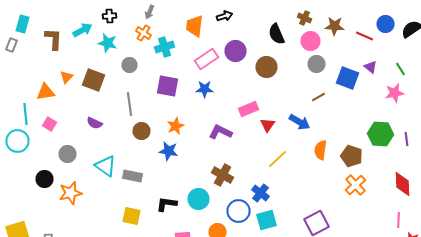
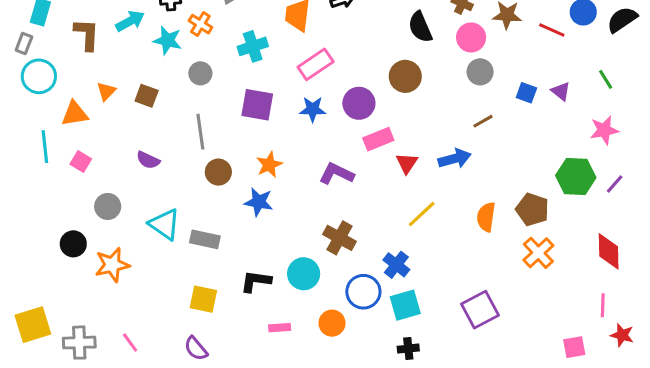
orange cross: (144, 33) -> (200, 24), moved
purple circle: (236, 51) -> (359, 103), moved
purple triangle: (370, 67) -> (561, 91), moved
blue square: (348, 78) -> (526, 93), size x0.6
brown square: (94, 80) -> (147, 96), size x0.7
pink star: (394, 93) -> (604, 130), moved
blue arrow: (300, 122) -> (455, 159), turned -45
purple line: (406, 139) -> (615, 184), turned 48
cyan circle: (18, 141) -> (39, 76), moved
orange semicircle: (320, 150) -> (486, 217), moved

